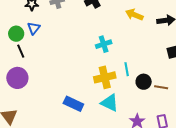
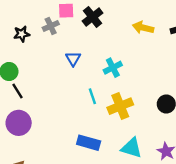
blue triangle: (34, 28) -> (73, 59), moved
cyan line: (127, 69) -> (92, 96), moved
cyan triangle: (110, 103) -> (132, 148), moved

